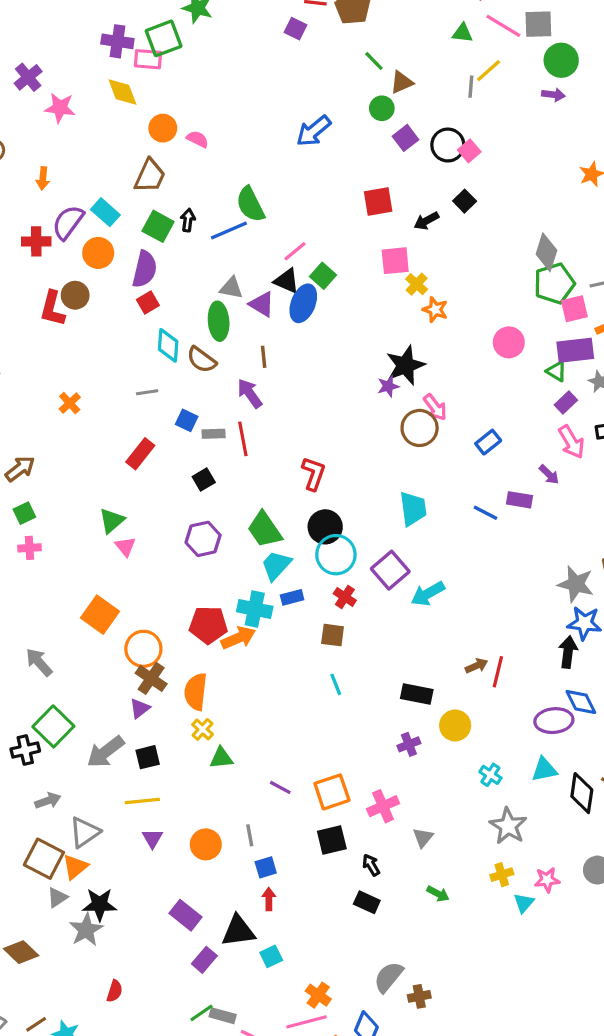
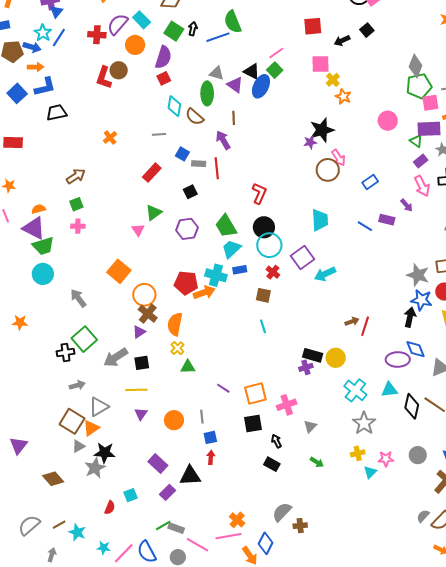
pink line: (295, 251) -> (276, 53), moved
green triangle: (112, 521) -> (154, 213), moved
black rectangle: (417, 694) -> (313, 355), moved
cyan cross: (490, 775) -> (355, 390), size x1.6
cyan square: (271, 956) -> (131, 495), moved

